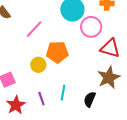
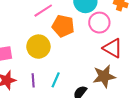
orange pentagon: (57, 52) -> (63, 26), moved
yellow circle: (38, 65) -> (38, 47), size x1.5

